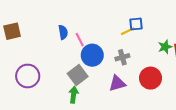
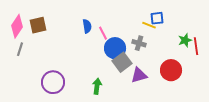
yellow line: (128, 31) -> (149, 25), turned 48
gray cross: (122, 57) -> (139, 43), moved, turned 32
gray square: (78, 75) -> (122, 62), moved
purple circle: (28, 76) -> (53, 82), moved

